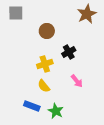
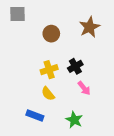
brown star: (87, 14) -> (89, 27), moved
black cross: (69, 52) -> (75, 66), moved
green star: (56, 111) -> (74, 120), moved

